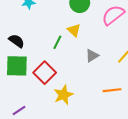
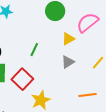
yellow triangle: (74, 30) -> (68, 39), moved, turned 48

